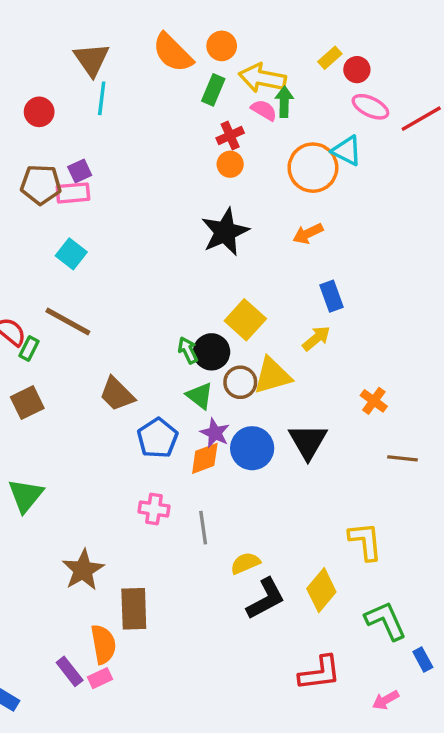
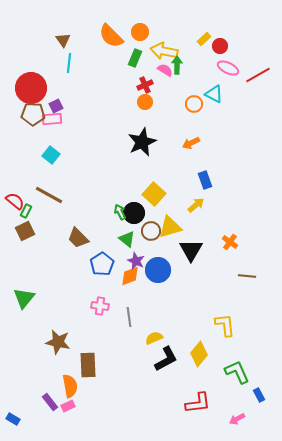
brown triangle: (92, 59) -> (63, 40), size x0.7
red circle: (39, 112) -> (31, 88), moved, size x1.8
orange circle: (313, 168) -> (194, 104), size x0.6
brown square: (27, 403) -> (25, 231), moved
black triangle: (308, 441) -> (191, 250), moved
brown star: (83, 570) -> (58, 342), turned -30

